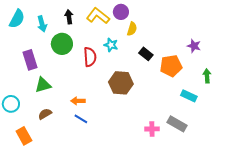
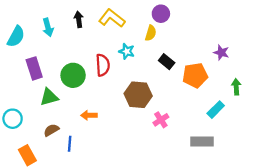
purple circle: (121, 12) -> (161, 14), moved
cyan semicircle: (17, 19) -> (16, 37), moved
green circle: (62, 44) -> (73, 75), moved
cyan rectangle: (189, 96) -> (216, 110), turned -70
blue line: (81, 119) -> (70, 144), moved, turned 64
gray rectangle: (177, 124) -> (202, 142), turned -30
pink cross: (152, 129) -> (161, 120), moved, turned -32

